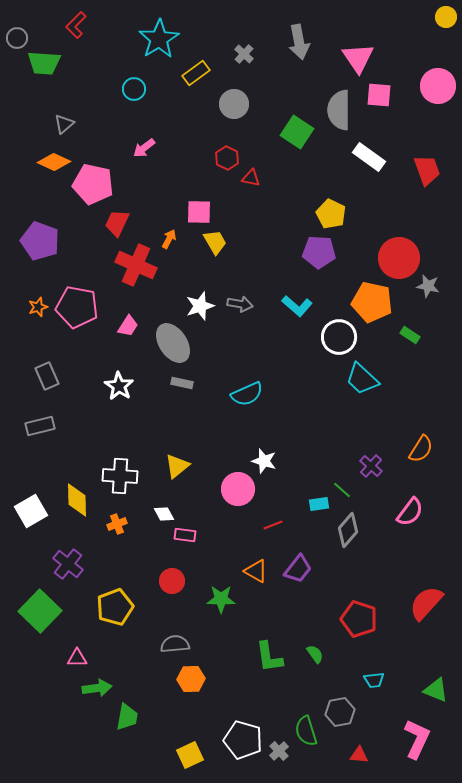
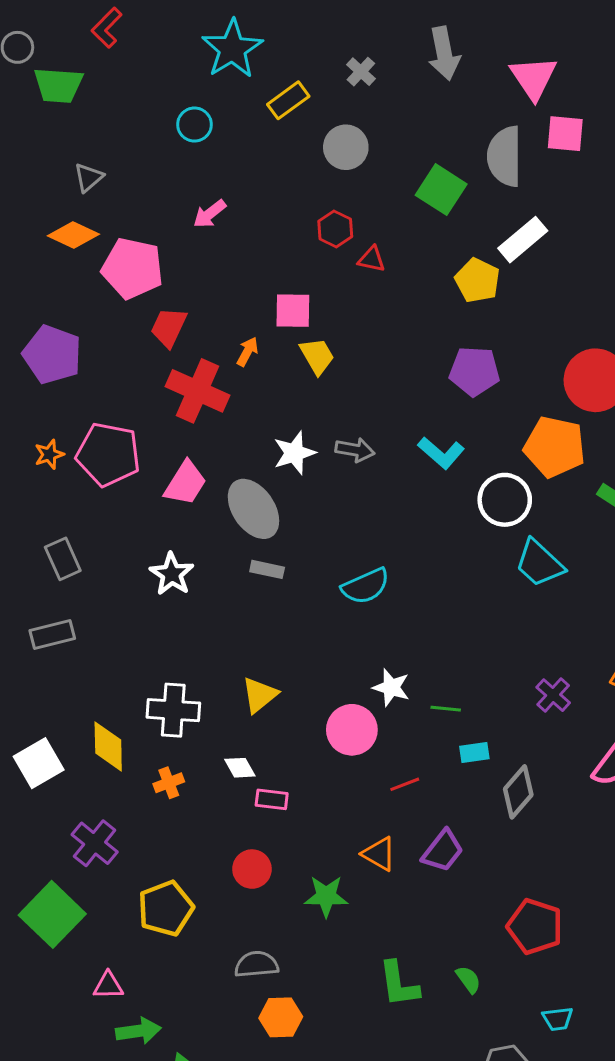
white rectangle: (369, 157) -> (523, 240), moved, turned -76
yellow pentagon: (331, 214) -> (477, 280), moved
pink trapezoid: (128, 326) -> (185, 483), size x1.4
green line: (342, 490) -> (446, 709), moved, turned -36

